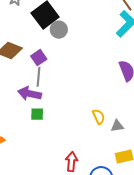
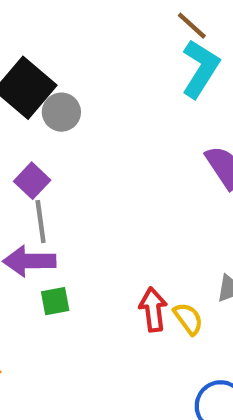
yellow semicircle: (99, 117) -> (188, 319), moved
red arrow: (72, 162) -> (153, 309), moved

